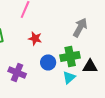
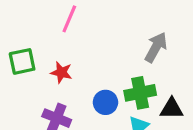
red star: (35, 38) -> (61, 72), moved

